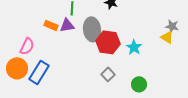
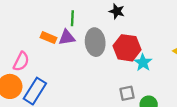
red hexagon: (108, 42) -> (127, 48), moved
gray square: (108, 74) -> (127, 93), moved, turned 32

